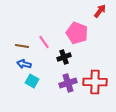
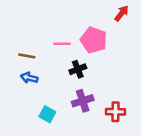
pink line: (44, 42) -> (62, 44), moved, turned -56
cyan square: (32, 81) -> (47, 114), moved
red cross: (95, 82) -> (115, 112), moved, size x0.7

